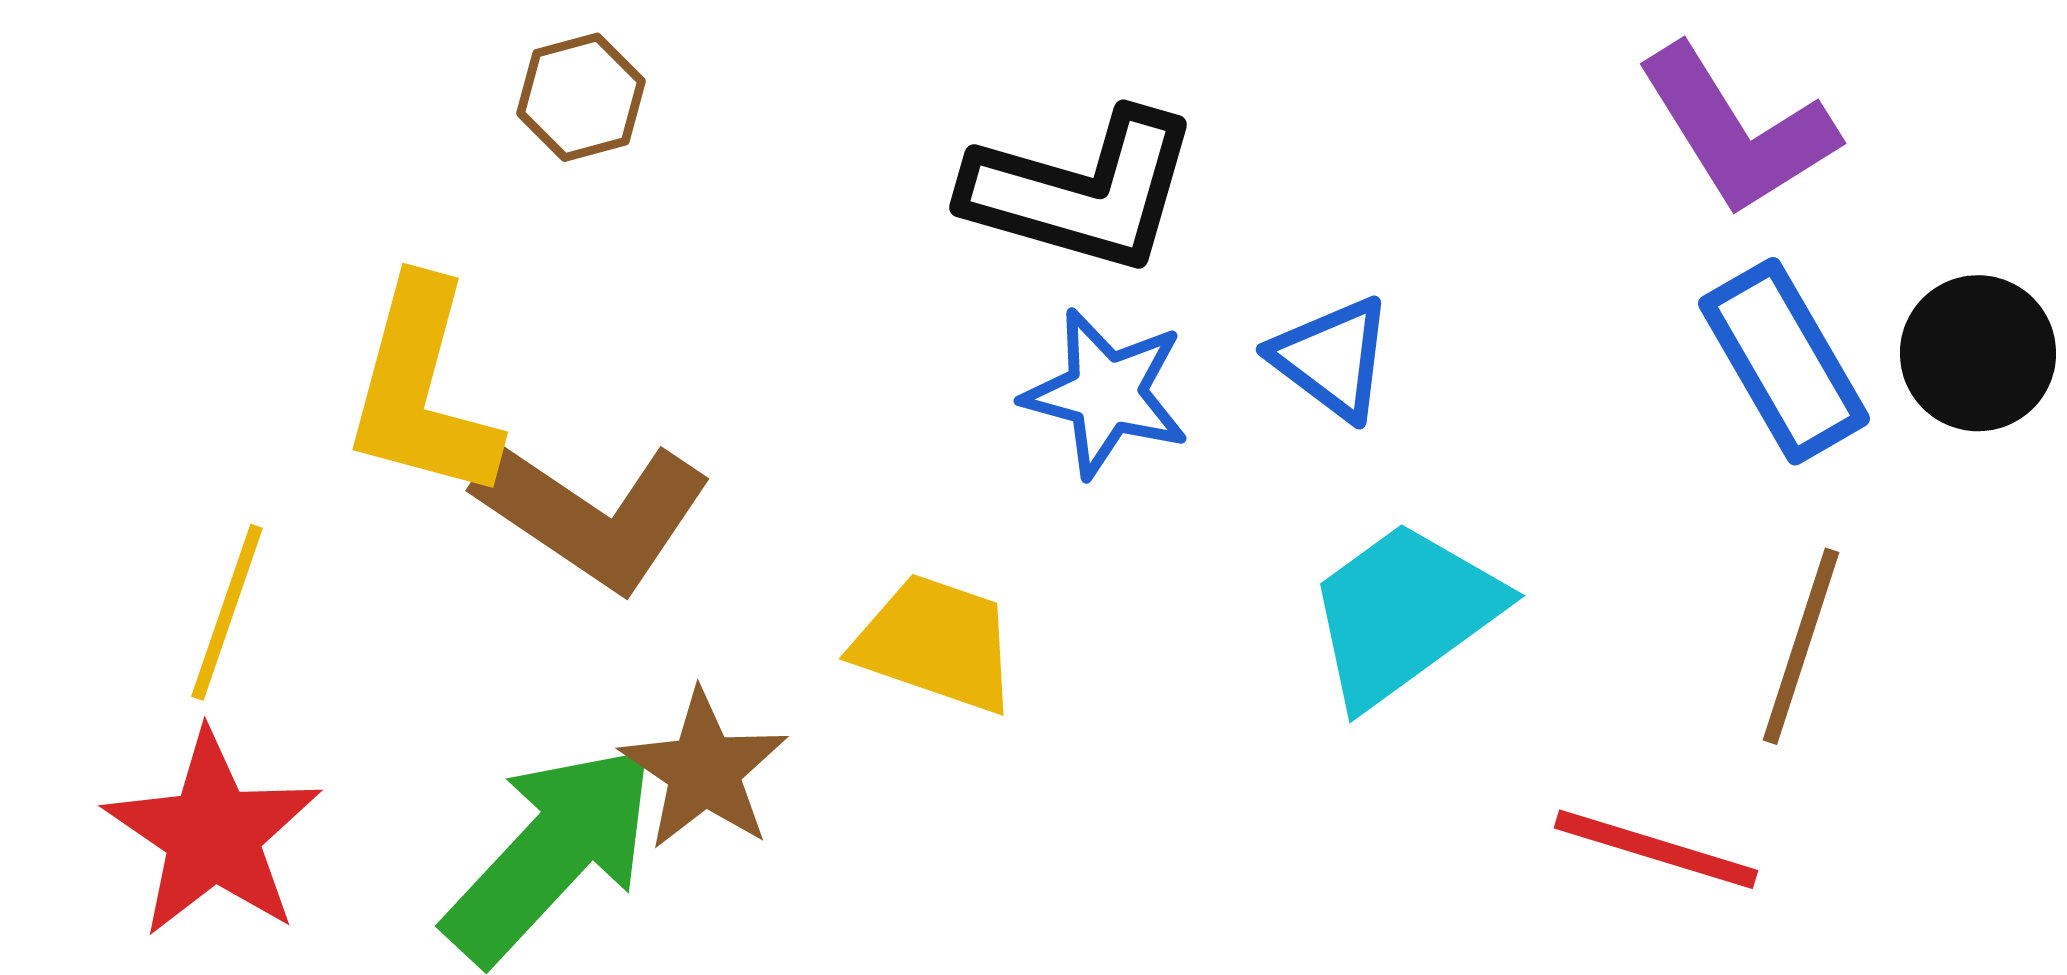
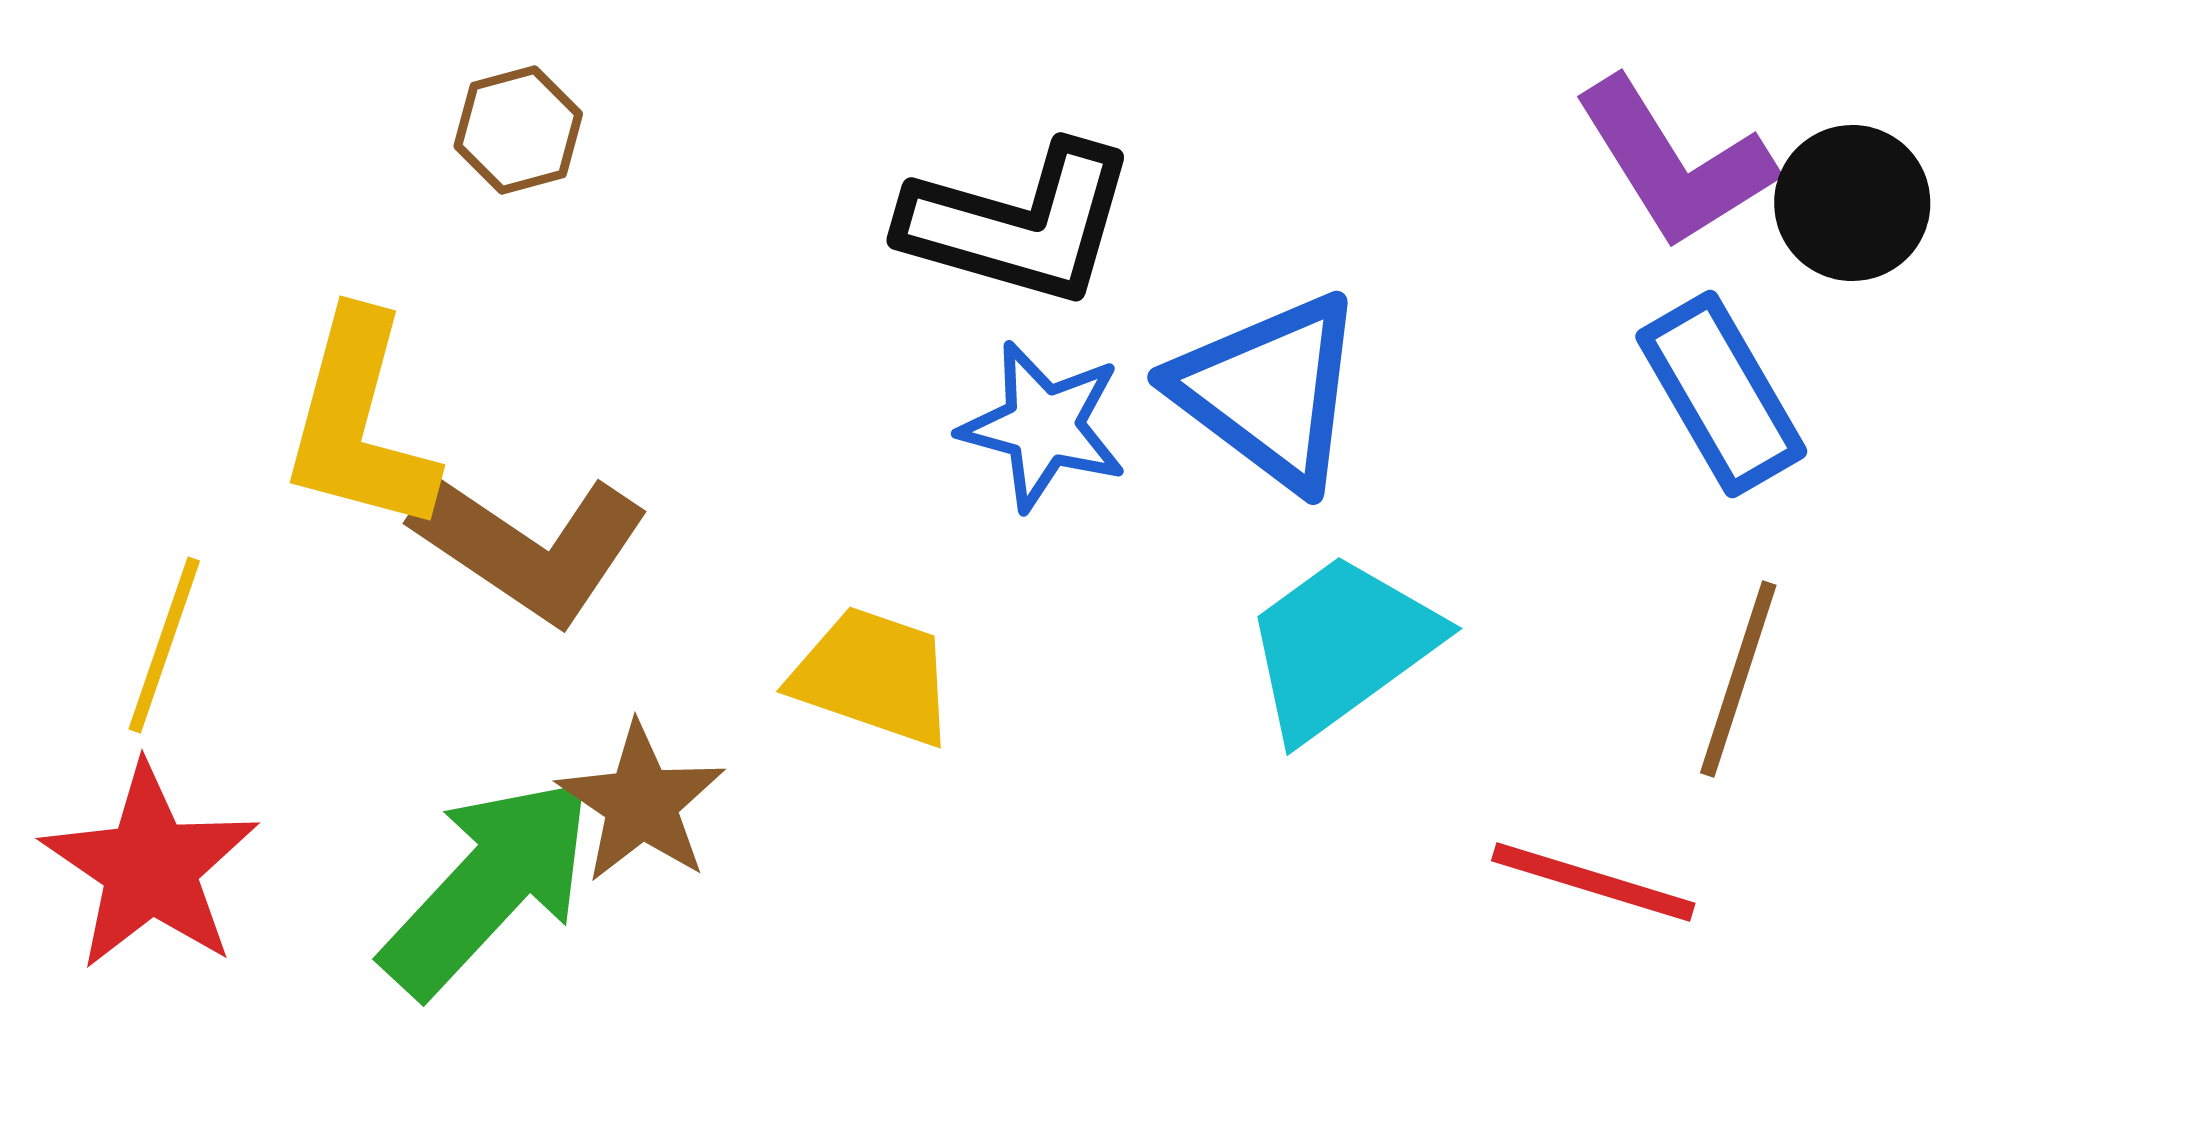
black circle: (1978, 353) -> (1852, 203), moved
blue triangle: (1332, 358) -> (1269, 391), size x1.6

